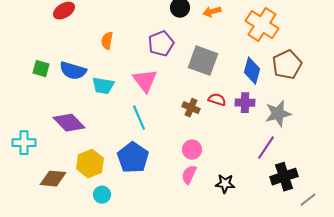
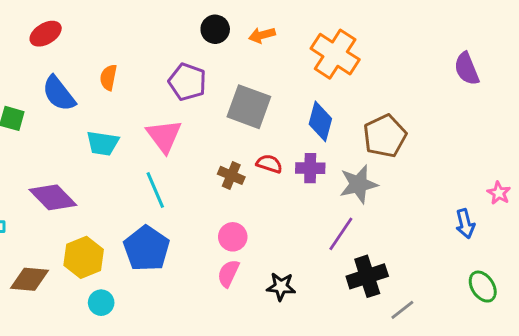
purple pentagon: (161, 44) -> (187, 82), turned -30
brown pentagon: (287, 65) -> (385, 136), moved
blue semicircle: (73, 71) -> (59, 94), moved, turned 36

